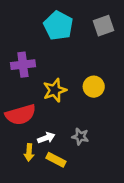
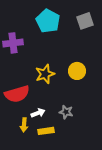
purple cross: (23, 65) -> (13, 43), moved
yellow rectangle: (56, 160) -> (46, 131), turned -35

